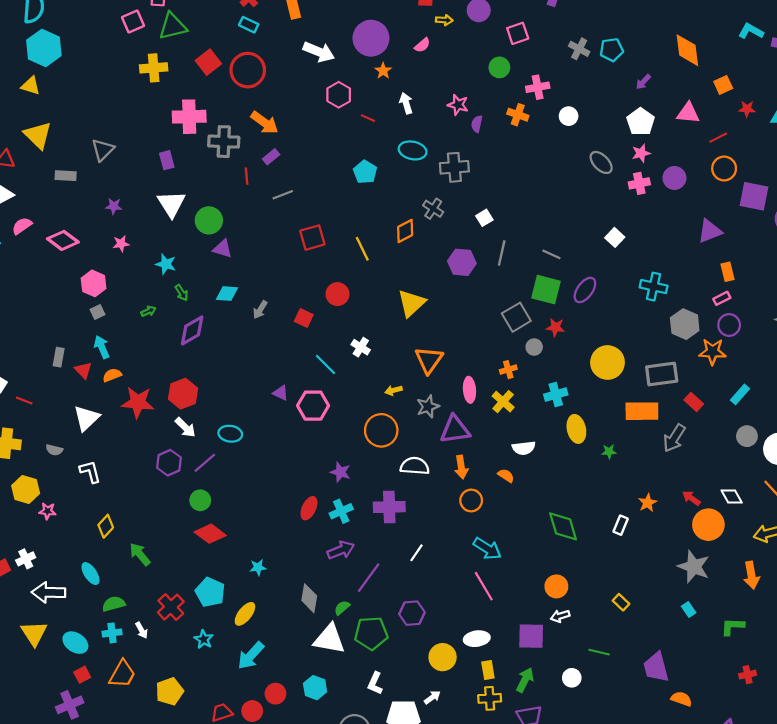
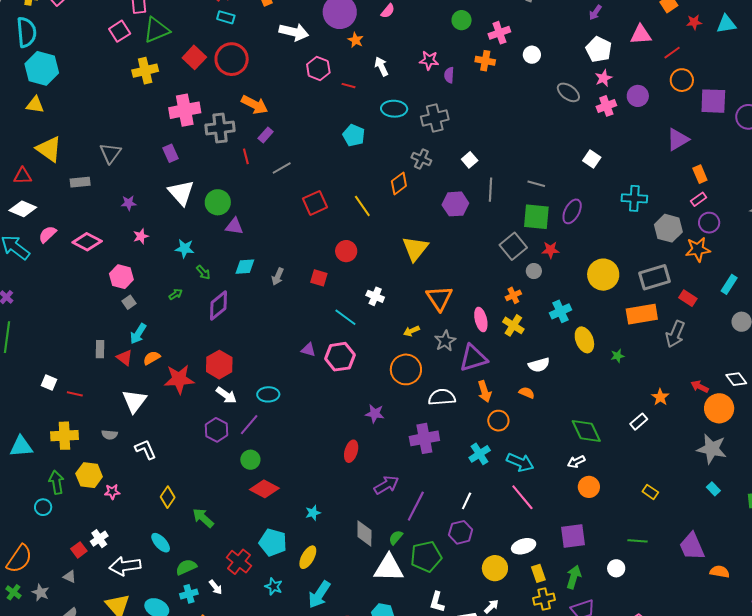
cyan arrow: (102, 347) -> (138, 334), turned -115
cyan cross: (341, 511) -> (480, 454), moved
white rectangle: (621, 525) -> (639, 422), turned 36
white line: (416, 553) -> (467, 501), moved
white arrow: (560, 616) -> (576, 462), moved

